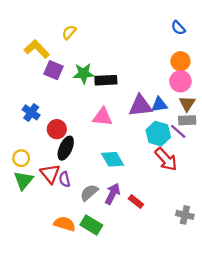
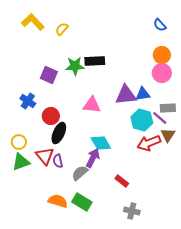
yellow L-shape: (37, 49) -> (33, 22), moved
purple square: (53, 70) -> (49, 75), moved
black rectangle: (106, 80) -> (95, 61), moved
brown triangle: (187, 104) -> (168, 135), moved
red arrow: (166, 159) -> (149, 143), turned 110
green triangle: (23, 180) -> (21, 162), turned 30
purple arrow: (113, 194) -> (93, 158), moved
gray cross: (185, 215) -> (132, 211), moved

